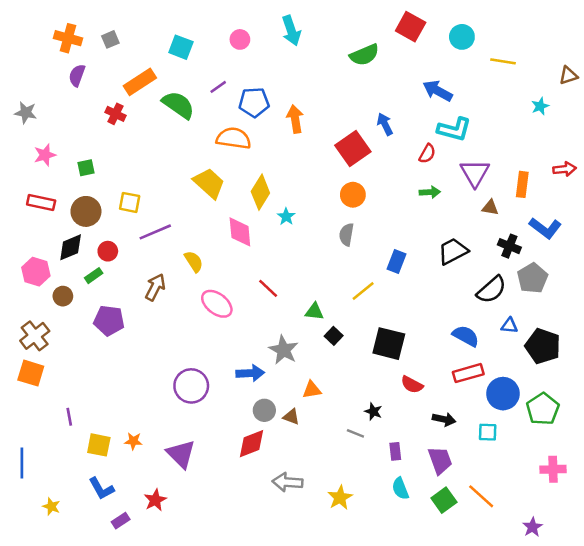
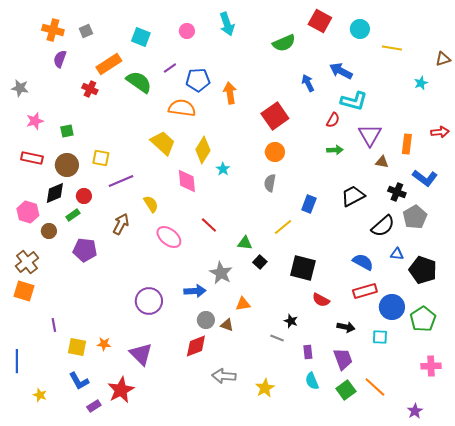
blue arrow: (385, 124) -> (308, 83), moved
red star: (155, 500) -> (121, 390), size x1.5

